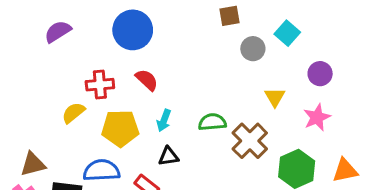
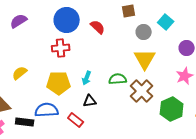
red semicircle: (147, 80) -> (98, 27), moved
red cross: (100, 85) -> (61, 48), moved
yellow triangle: (275, 97) -> (145, 59), moved, size x1.6
yellow semicircle: (73, 113) -> (20, 73), moved

